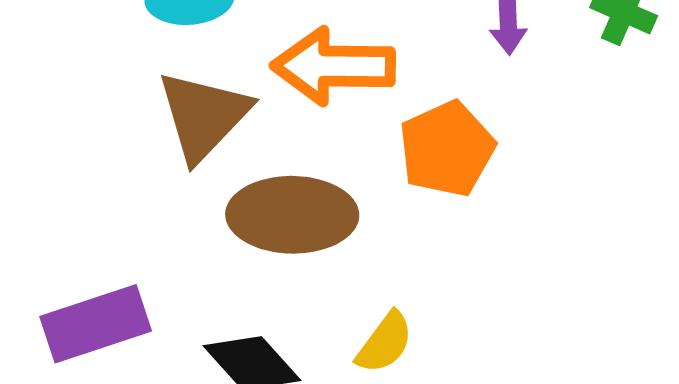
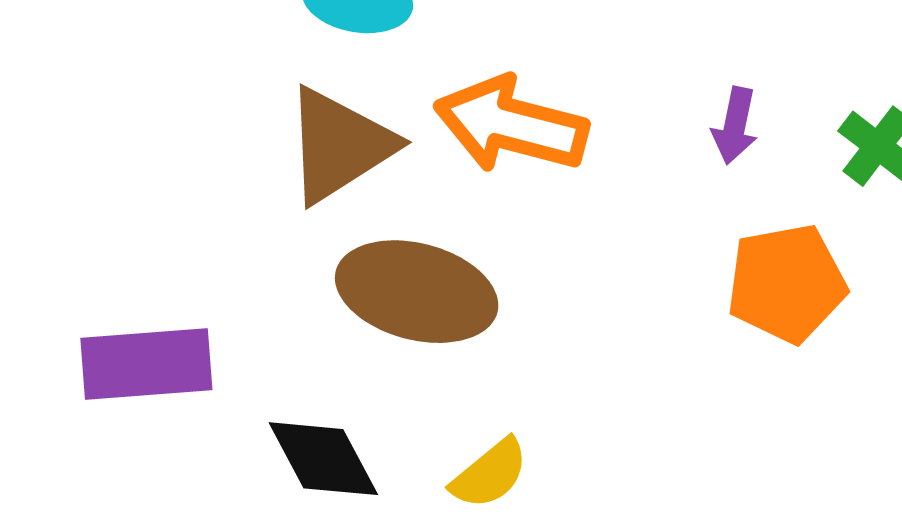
orange pentagon: (447, 149) -> (787, 283), moved

